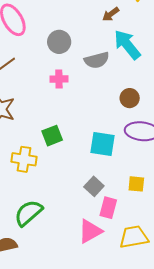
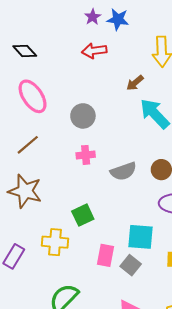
gray semicircle: (97, 60) -> (123, 171), moved
cyan square: (103, 144) -> (140, 237), moved
pink rectangle: (108, 208) -> (105, 255), moved

